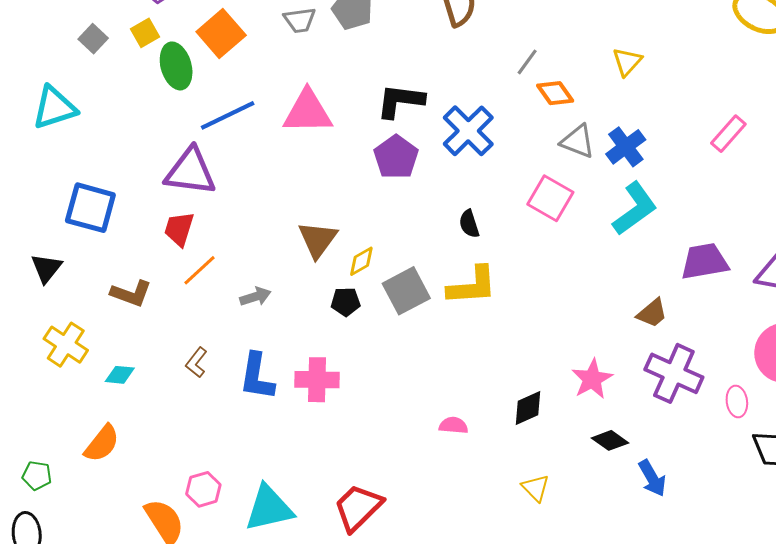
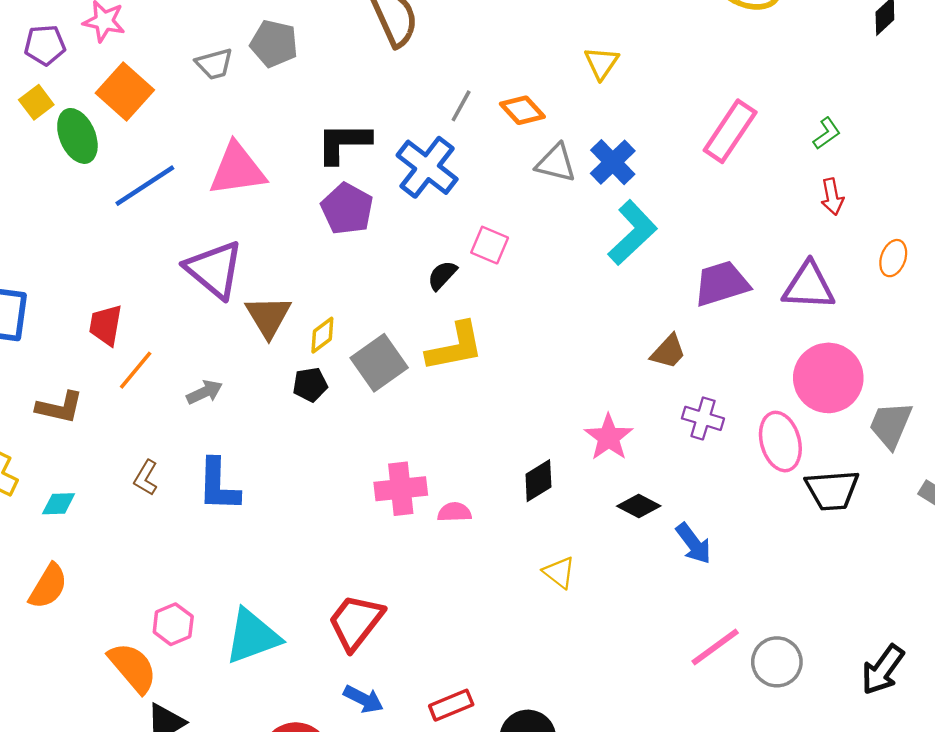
gray line: (527, 62) -> (461, 106), moved
pink rectangle: (728, 134) -> (730, 131), size x1.4
purple triangle: (190, 172) -> (214, 269), moved, turned 40
pink square: (550, 198) -> (490, 245), moved, size x0.7
black semicircle: (469, 224) -> (442, 275), turned 68
purple cross: (674, 373) -> (703, 418), size x0.6
pink cross: (317, 380) -> (401, 489), moved
pink ellipse: (737, 401) -> (780, 442), size x1.6

